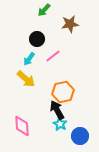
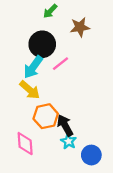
black circle: (37, 39) -> (42, 44), size x1.5
cyan arrow: (29, 59) -> (33, 67), size x1.5
orange hexagon: (63, 92) -> (46, 116), moved

